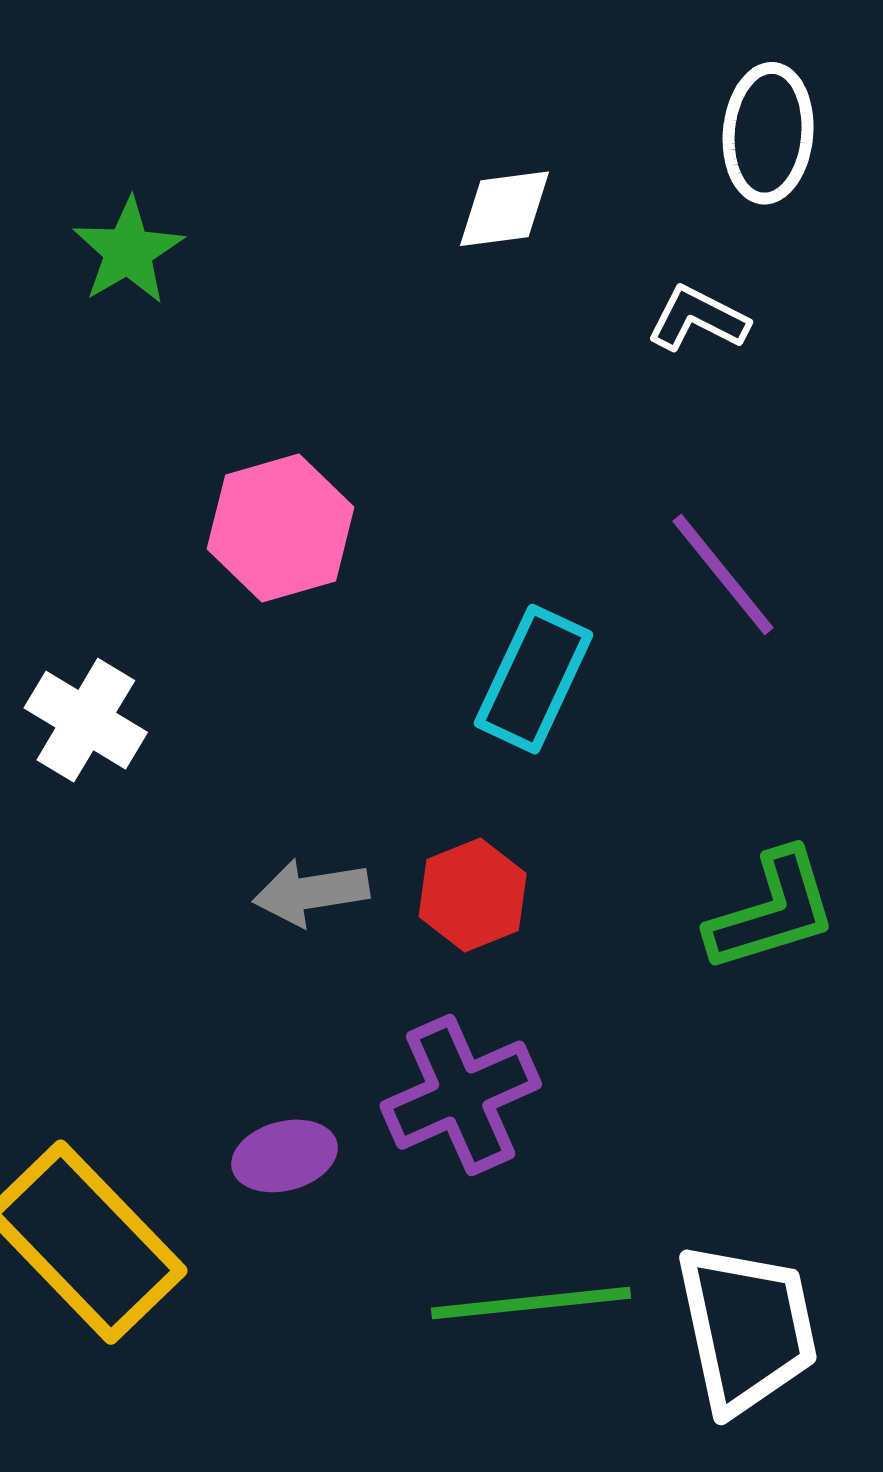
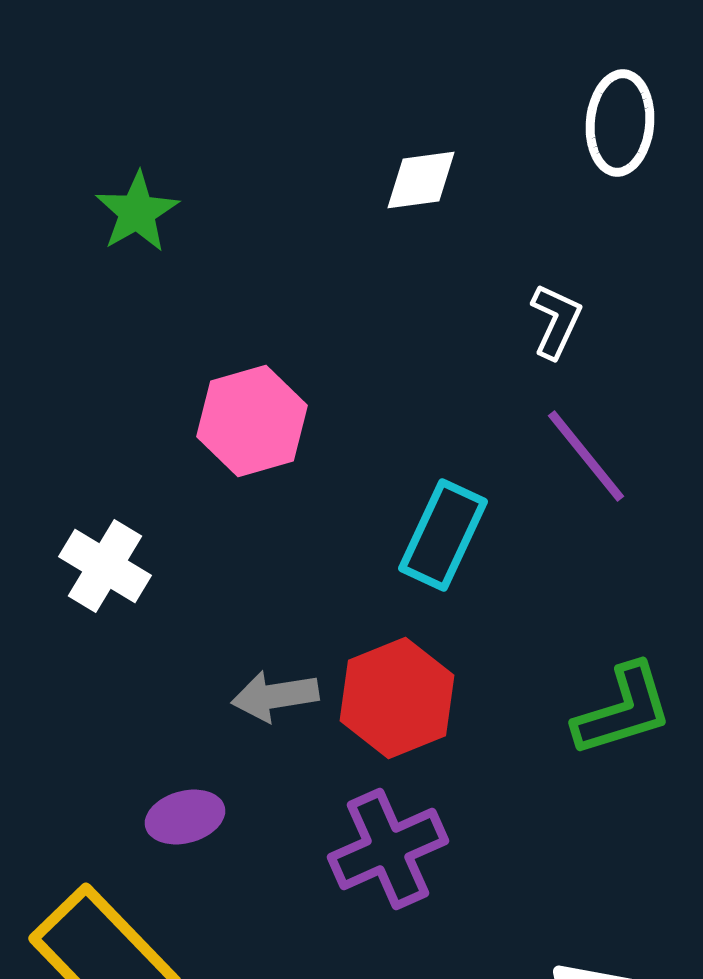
white L-shape: (698, 319) -> (556, 321), moved, turned 88
red hexagon: (473, 895) -> (397, 698), size x1.4
purple ellipse: (285, 1156) -> (185, 817), moved

